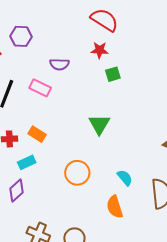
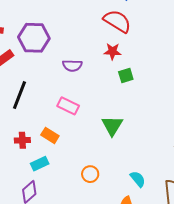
purple hexagon: (21, 36) -> (34, 38), size x1.4
pink rectangle: (40, 88) -> (68, 106), moved
orange circle: (77, 173) -> (90, 174), size x0.7

